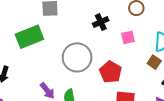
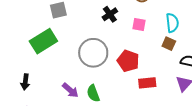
pink square: (128, 37) -> (139, 24), turned 32

